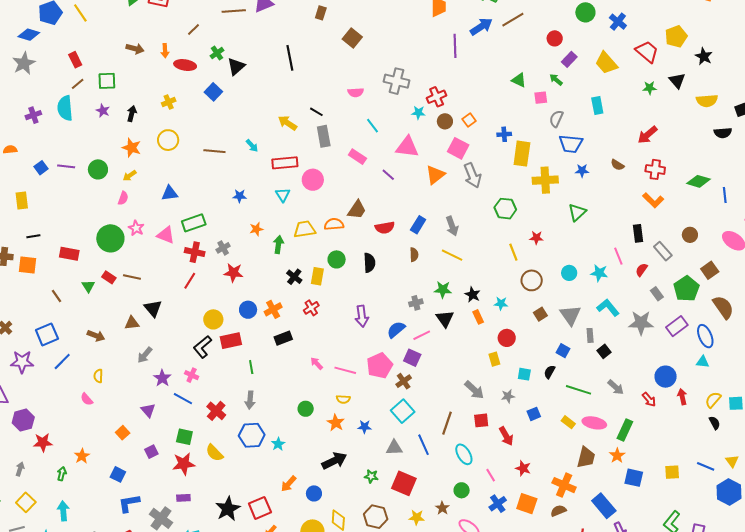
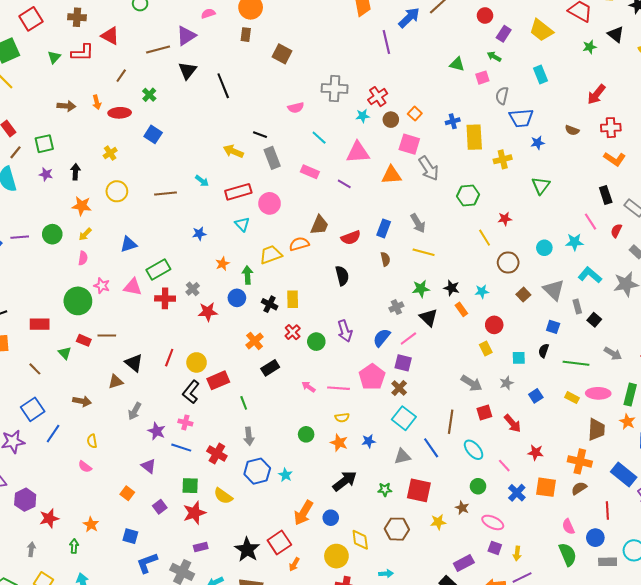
black triangle: (236, 66) -> (187, 71), moved
orange triangle: (435, 175) -> (391, 175), turned 45
yellow cross: (545, 180) -> (503, 159), size x0.7
green circle: (337, 259) -> (316, 342), moved
red line: (190, 281) -> (169, 358), moved
blue circle: (248, 310) -> (237, 298), moved
orange arrow: (289, 484) -> (303, 513), size x1.4

